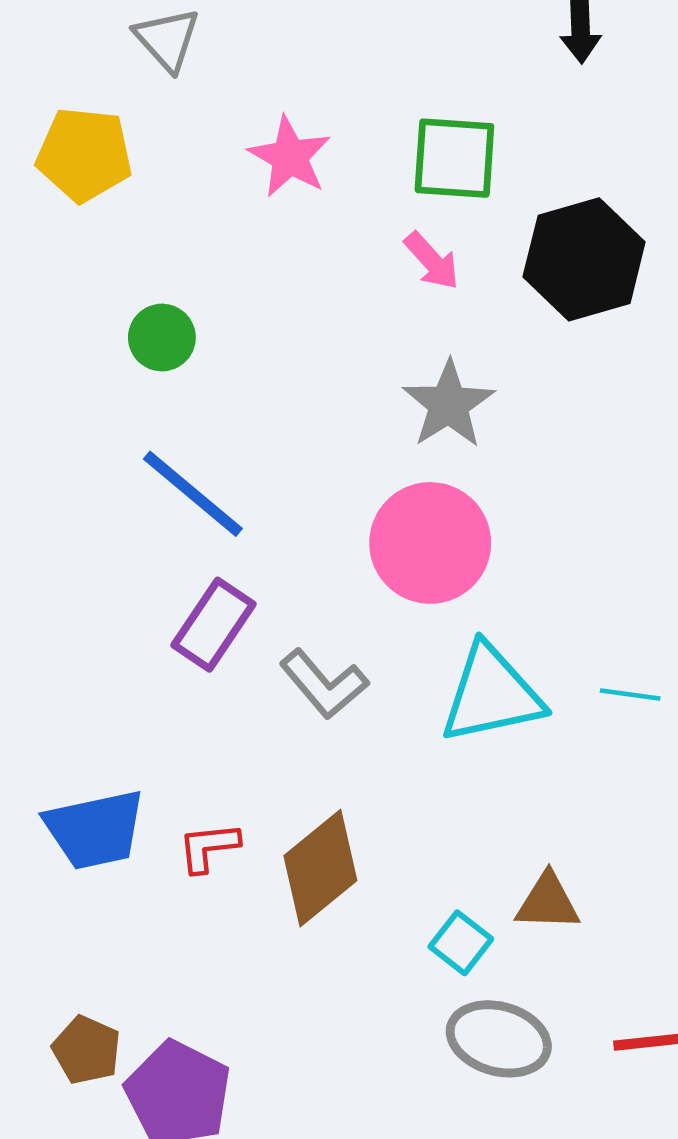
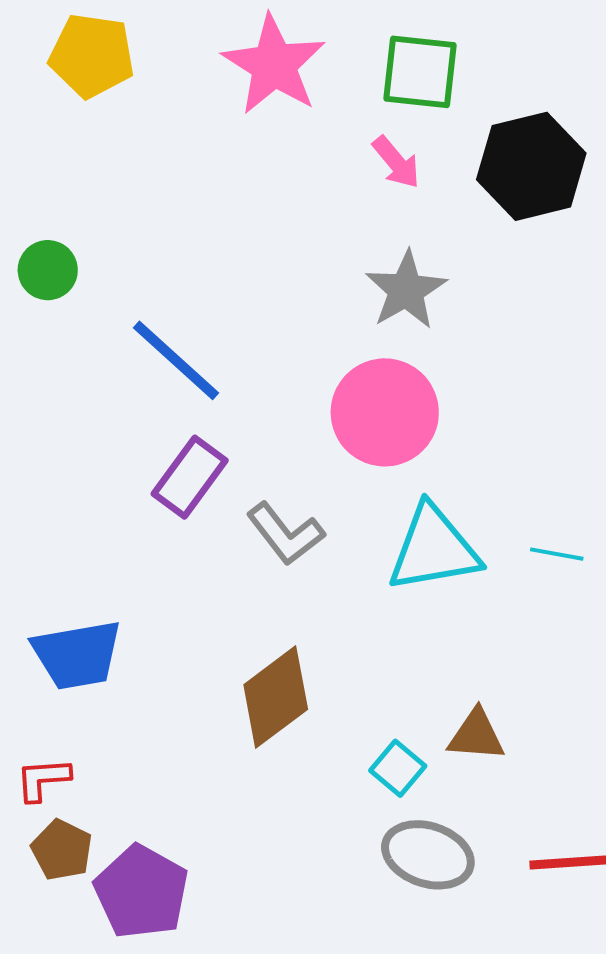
pink star: (290, 157) -> (274, 65), size x1.4
green circle: (162, 338) -> (48, 270), moved
red L-shape: (209, 847) -> (43, 779), moved

